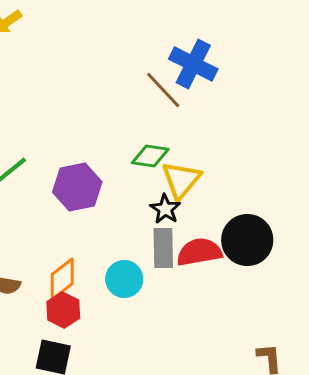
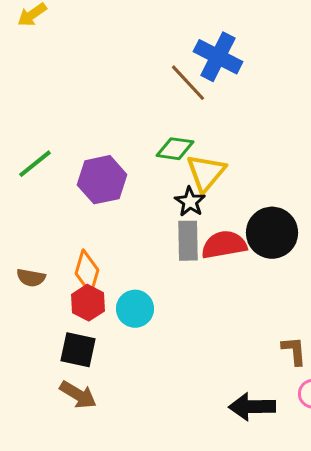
orange diamond: (62, 279) -> (87, 272), turned -36
cyan circle: (124, 279) -> (135, 309), moved

